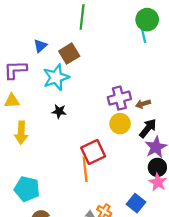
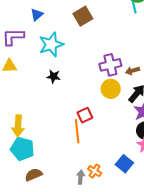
brown square: (69, 54) -> (83, 16), moved
yellow arrow: (21, 133) -> (18, 126), moved
red square: (93, 152) -> (85, 115), size x0.7

